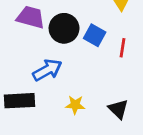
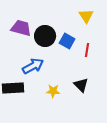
black triangle: (118, 109) -> (81, 85), moved

